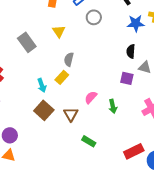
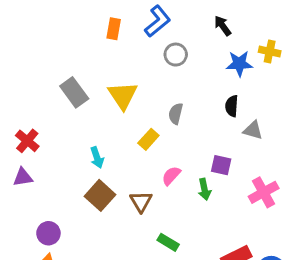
yellow triangle: (59, 31) -> (123, 95), moved, size x1.5
gray semicircle: (69, 59) -> (176, 114), moved
yellow rectangle: (62, 77) -> (148, 139), moved
purple square: (127, 78) -> (221, 165), moved

